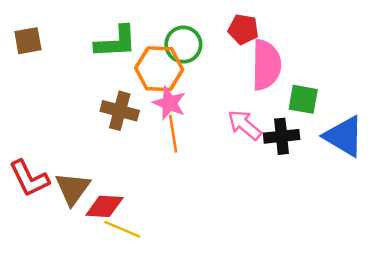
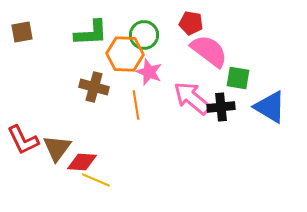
pink semicircle: (266, 65) -> (209, 51), turned -54
pink star: (169, 103) -> (149, 72), moved
pink arrow: (245, 125) -> (192, 98), size x1.4

